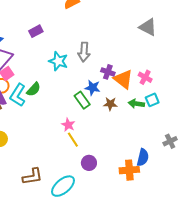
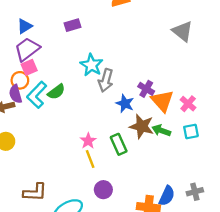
gray triangle: (148, 27) -> (182, 31), moved
gray arrow: (84, 52) -> (106, 80), moved
green rectangle: (82, 100) -> (119, 144), moved
brown star: (110, 104) -> (142, 126), size x1.5
green arrow: (136, 104) -> (161, 131), moved
gray cross: (170, 141) -> (195, 192), moved

